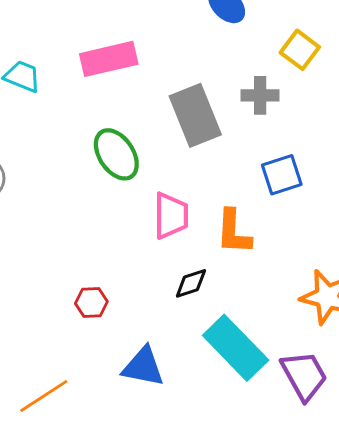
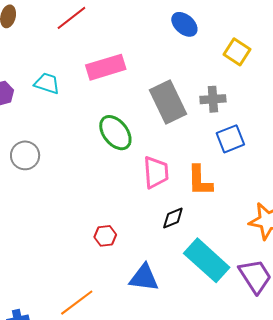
gray cross: (260, 95) -> (213, 99), moved

